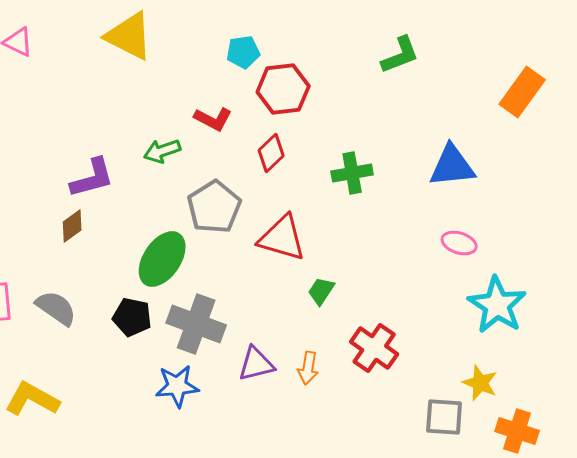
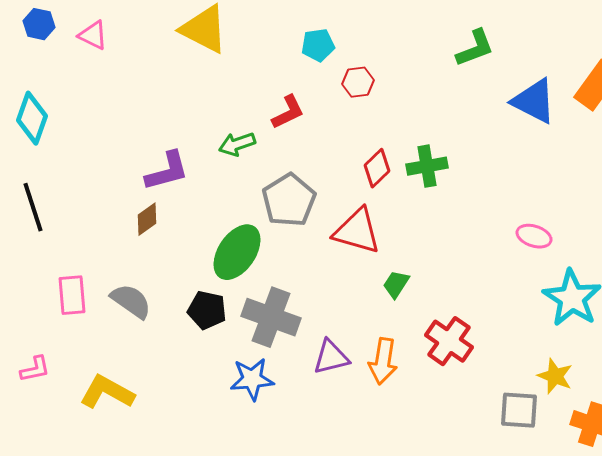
red hexagon: (283, 89) -> (358, 82), size x0.6
red L-shape: (213, 119) -> (288, 112), turned -54
red diamond: (271, 153) -> (377, 168), moved
blue triangle: (452, 166) -> (534, 101), moved, turned 33
orange arrow: (308, 368) -> (383, 361), size x1.4

